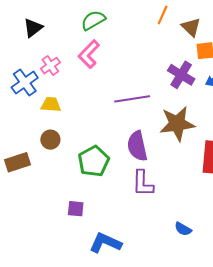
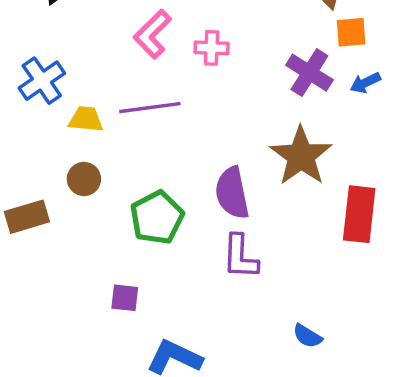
pink cross: (50, 66) -> (212, 48), moved, turned 36
purple line: (132, 99) -> (150, 108), moved
brown star: (177, 124) -> (301, 156), turned -30

